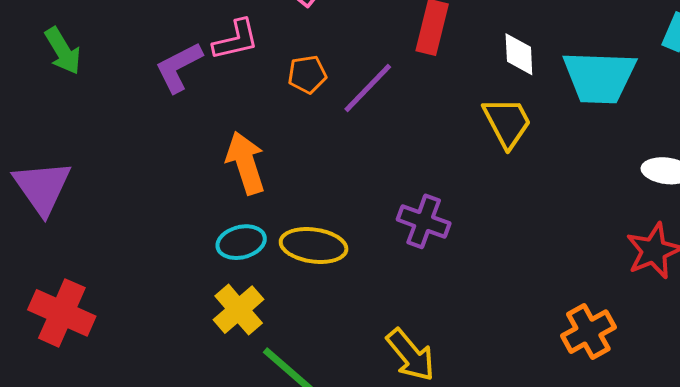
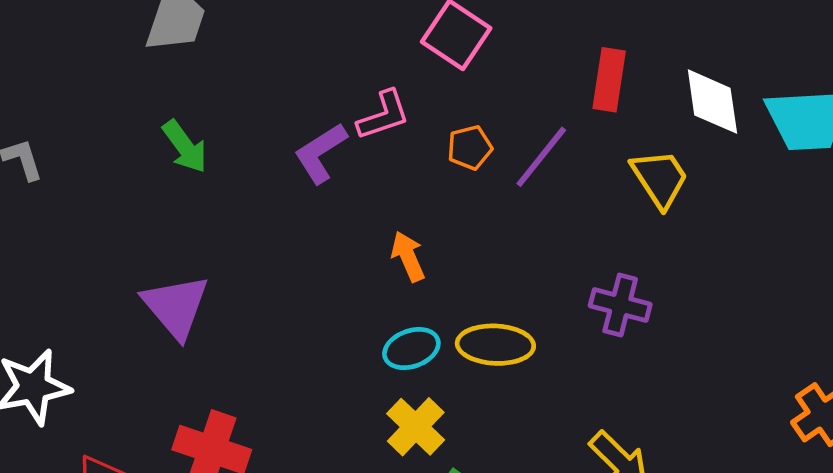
white diamond: (519, 54) -> (712, 102), size x1.4
yellow trapezoid: (507, 122) -> (660, 178), moved
orange arrow: (246, 163) -> (408, 256), size x0.7

